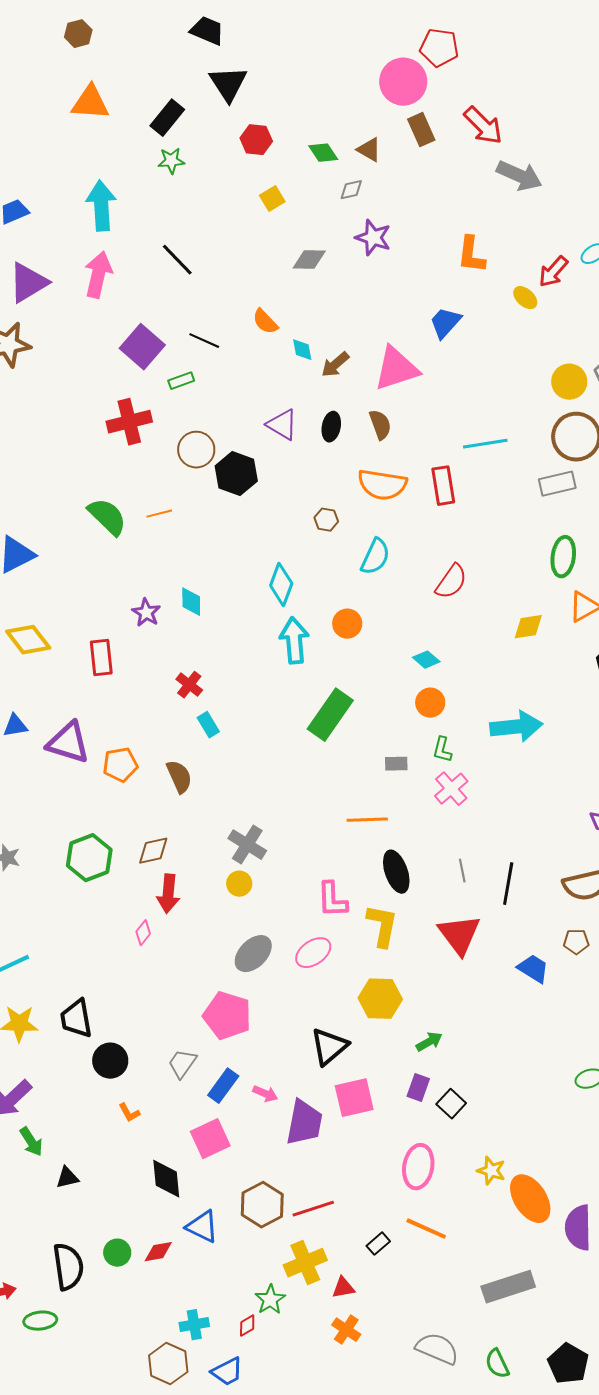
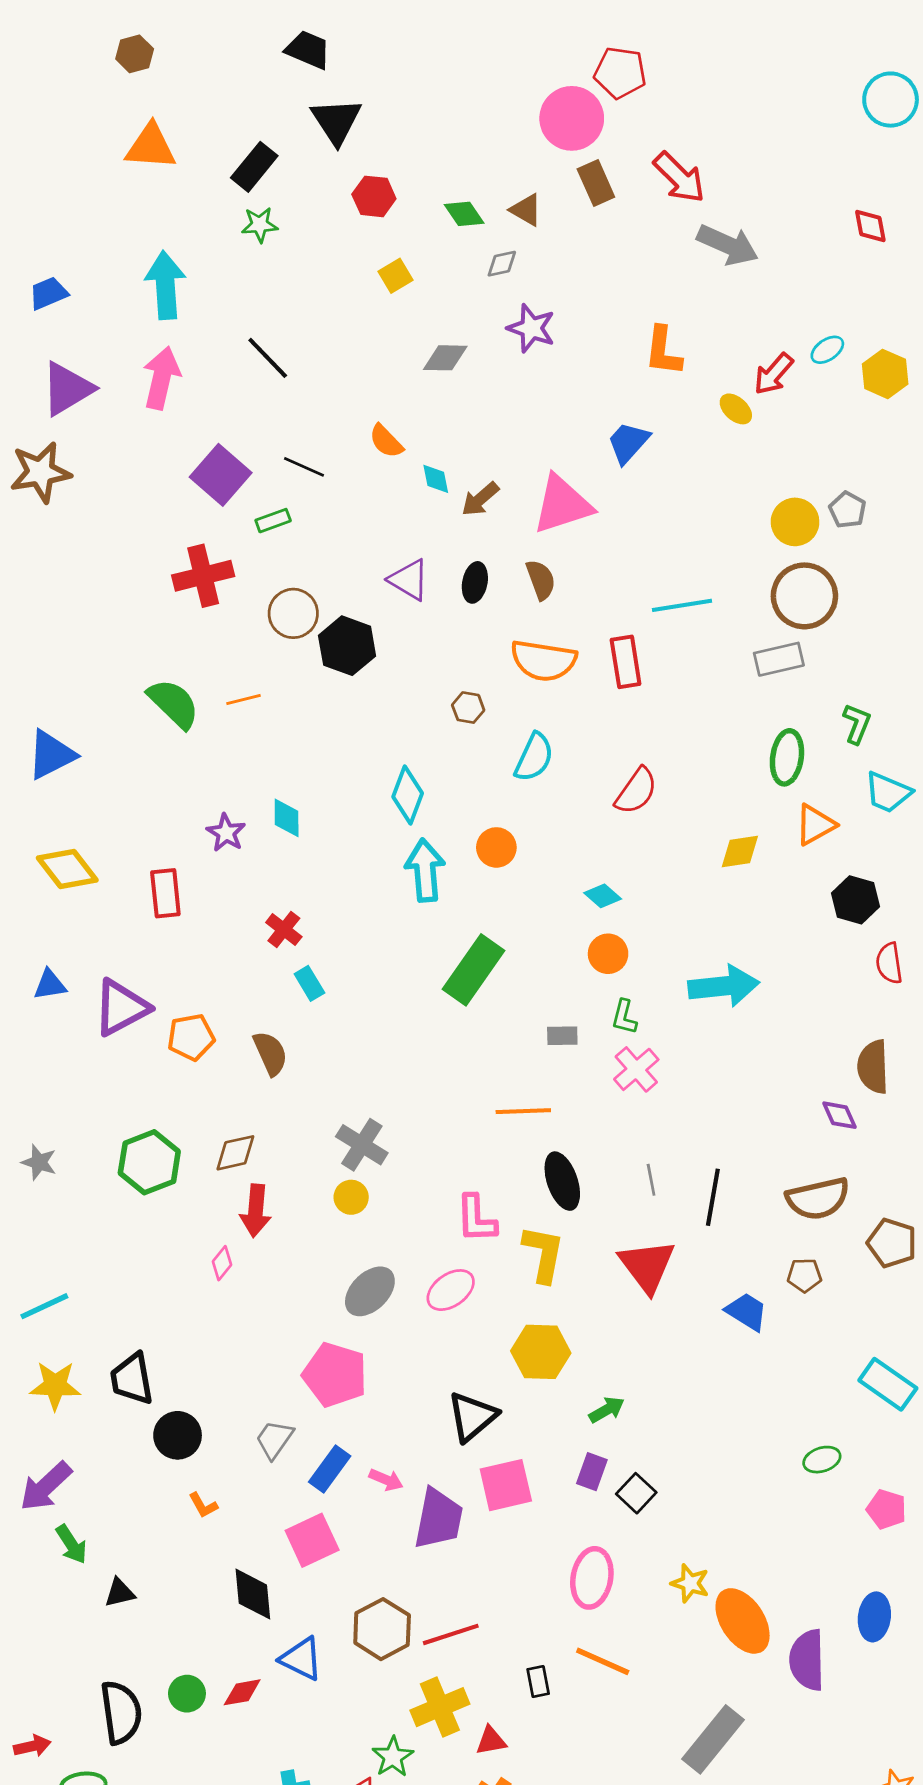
purple triangle: (68, 743) -> (121, 1008), turned -45
black rectangle: (378, 1244) -> (538, 1682), turned -60
gray rectangle: (508, 1287) -> (713, 1739), turned -33

